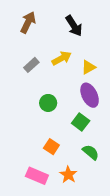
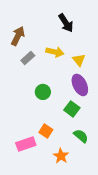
brown arrow: (28, 22) -> (18, 36), moved
yellow arrow: (62, 58) -> (55, 52), turned 42
yellow triangle: (88, 67) -> (79, 60), turned -40
pink rectangle: (37, 176) -> (26, 144), moved, turned -42

